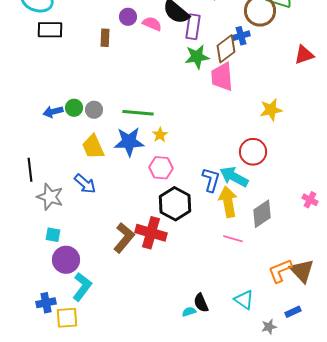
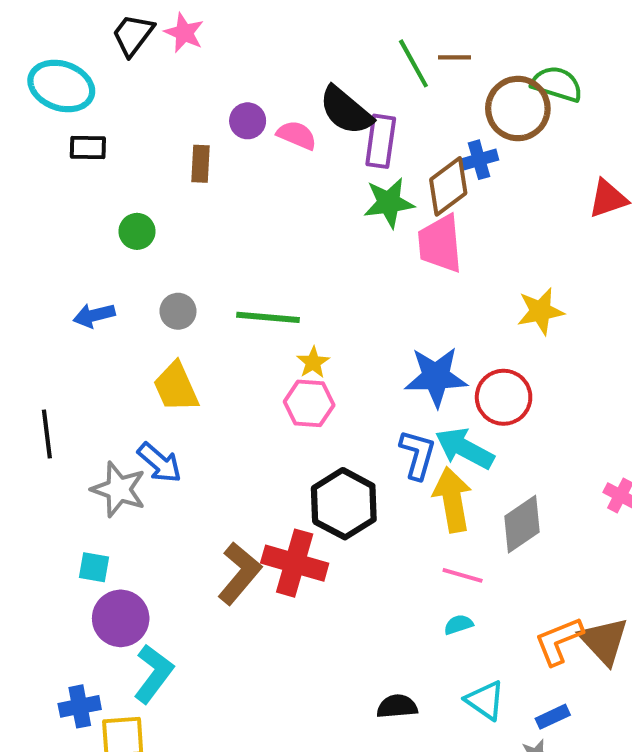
black rectangle: (50, 30) -> (88, 147), size x0.7
green circle: (74, 108) -> (137, 231), moved
blue star: (129, 142) -> (436, 377), moved
pink hexagon: (161, 168) -> (309, 403), moved
gray star: (50, 197) -> (119, 489), moved
black semicircle: (201, 303) -> (397, 706), turned 108
cyan semicircle: (189, 312) -> (458, 625), moved
blue rectangle: (293, 312) -> (553, 717), moved

